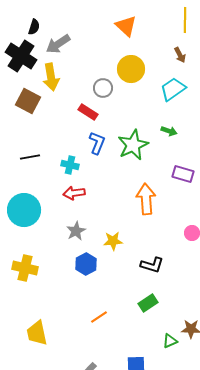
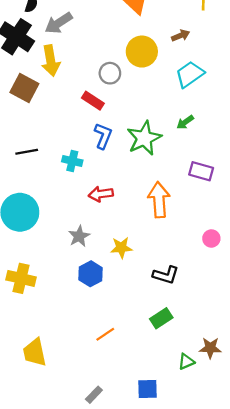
brown arrow: (180, 55) -> (181, 36), moved, turned -84
green arrow: (169, 131) -> (185, 122), turned 126
red arrow: (74, 193) -> (101, 194), moved

